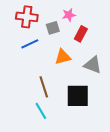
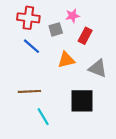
blue line: (30, 44) -> (32, 46), turned 66
brown line: (44, 87) -> (29, 91), moved, turned -75

